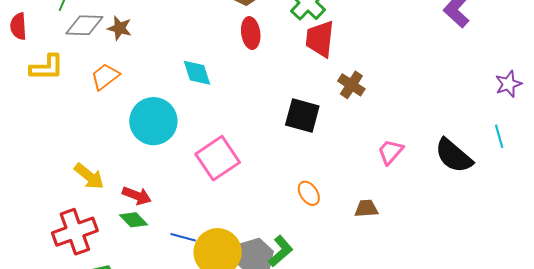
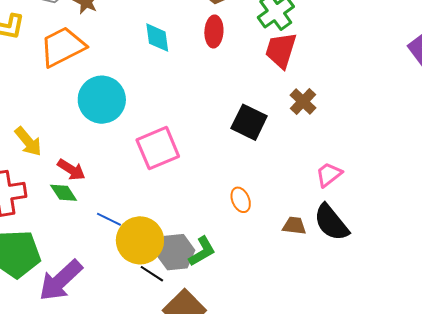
cyan diamond: (197, 73) -> (157, 38), moved
orange trapezoid: (105, 77) -> (63, 47), size x1.6
black semicircle: (454, 156) -> (331, 222), moved

